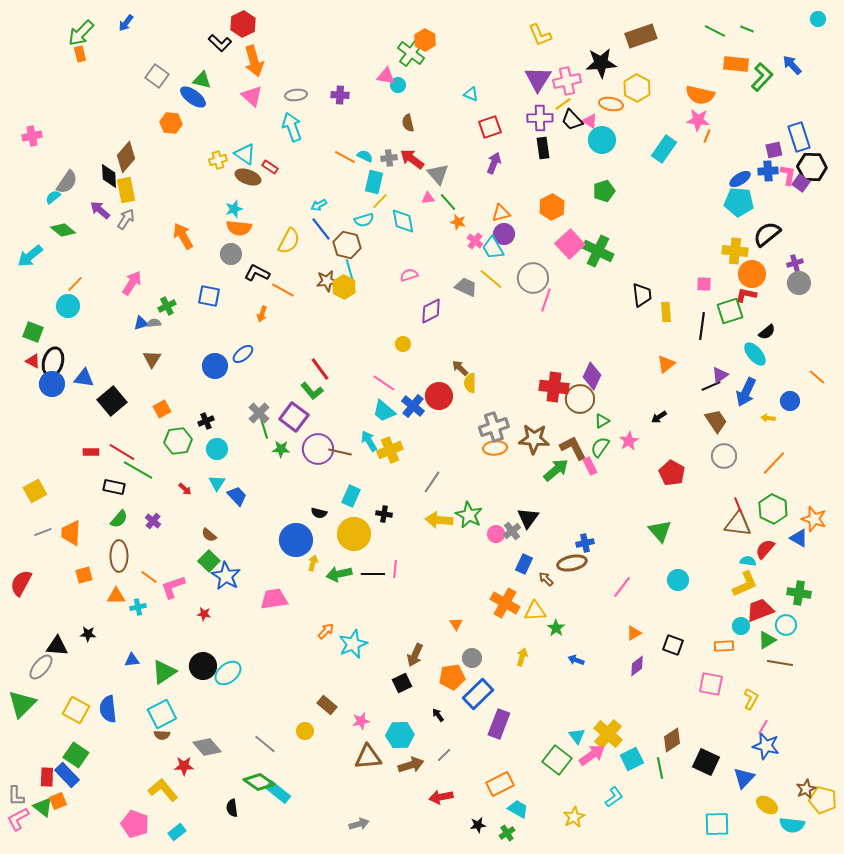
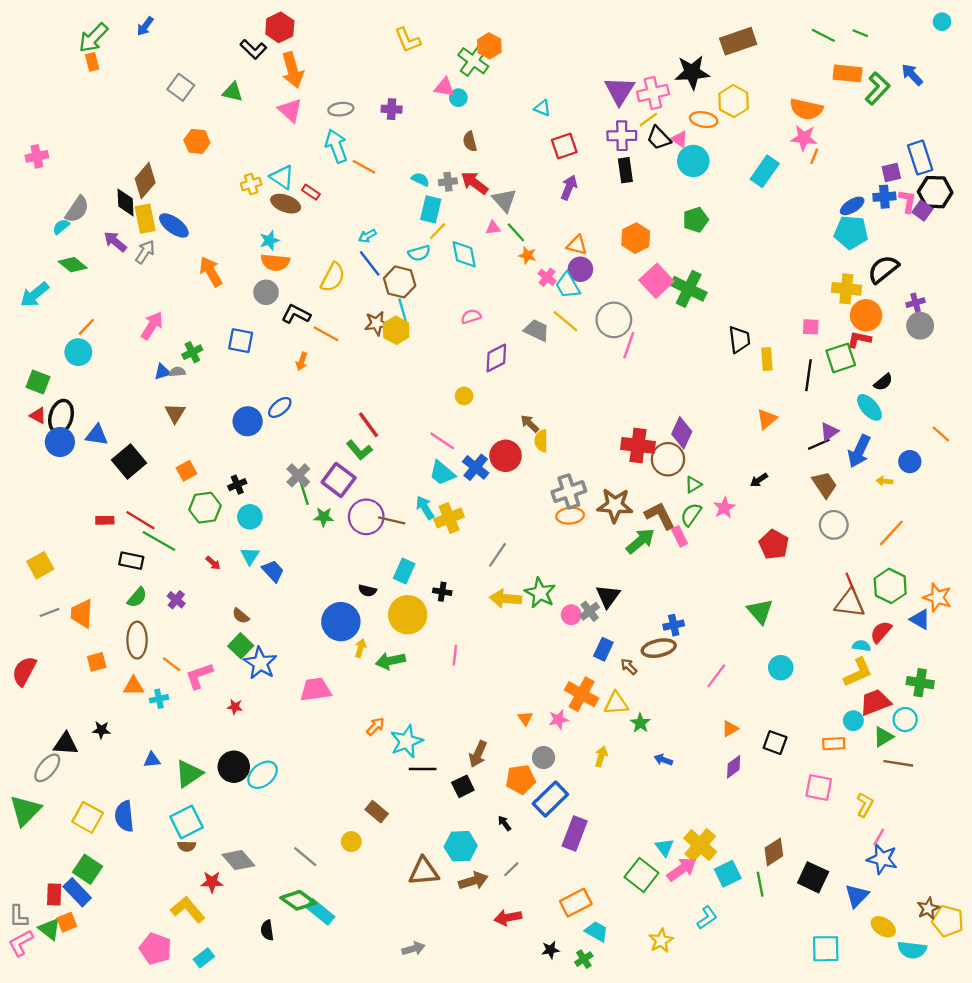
yellow L-shape: (540, 35) -> (408, 40), moved
blue ellipse: (193, 97) -> (174, 225), moved
orange line: (345, 157) -> (364, 167), moved
orange triangle: (501, 213) -> (577, 245), turned 30
black line: (373, 574) -> (423, 769), moved
pink star: (361, 721) -> (559, 720), moved

